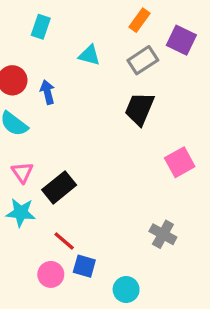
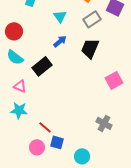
cyan triangle: (89, 55) -> (60, 16), turned 40
blue arrow: (47, 92) -> (60, 41), moved, turned 64
pink triangle: (22, 172) -> (20, 86), turned -32
black rectangle: (59, 187) -> (42, 66), moved

